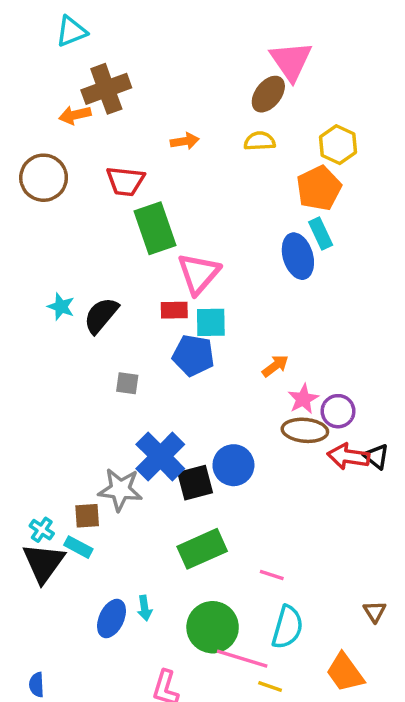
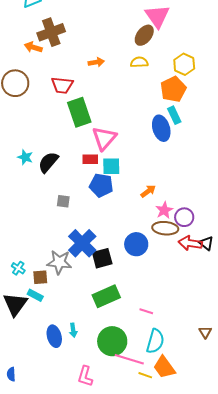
orange arrow: (75, 115) -> (33, 47), turned 30
blue circle: (233, 465) -> (136, 244), moved
cyan cross: (42, 530) -> (18, 268), moved
blue ellipse: (111, 619) -> (54, 336), turned -40
orange trapezoid: (345, 673) -> (164, 367), moved

